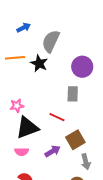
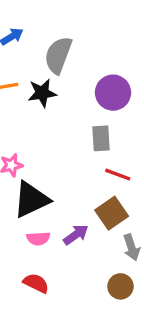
black star: (39, 63) -> (42, 93), turned -30
red line: (57, 117) -> (118, 175), moved
pink semicircle: (22, 152) -> (38, 238), moved

